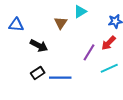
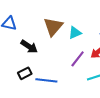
cyan triangle: (80, 11) -> (75, 33), moved
brown triangle: (61, 23) -> (53, 27), size x1.5

